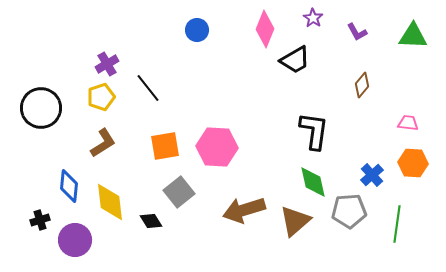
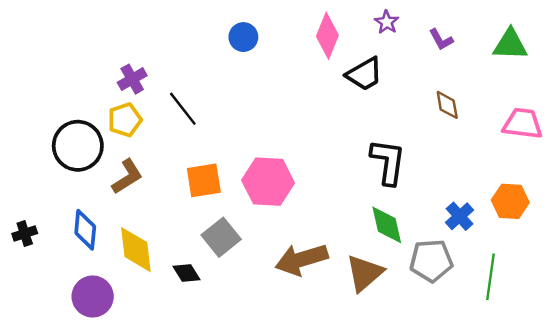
brown diamond: (362, 85) -> (447, 105), turned -50
black circle: (41, 108) -> (78, 146), moved
pink trapezoid: (408, 123) -> (523, 124), moved, size x1.6
black cross: (40, 220) -> (25, 233), moved

